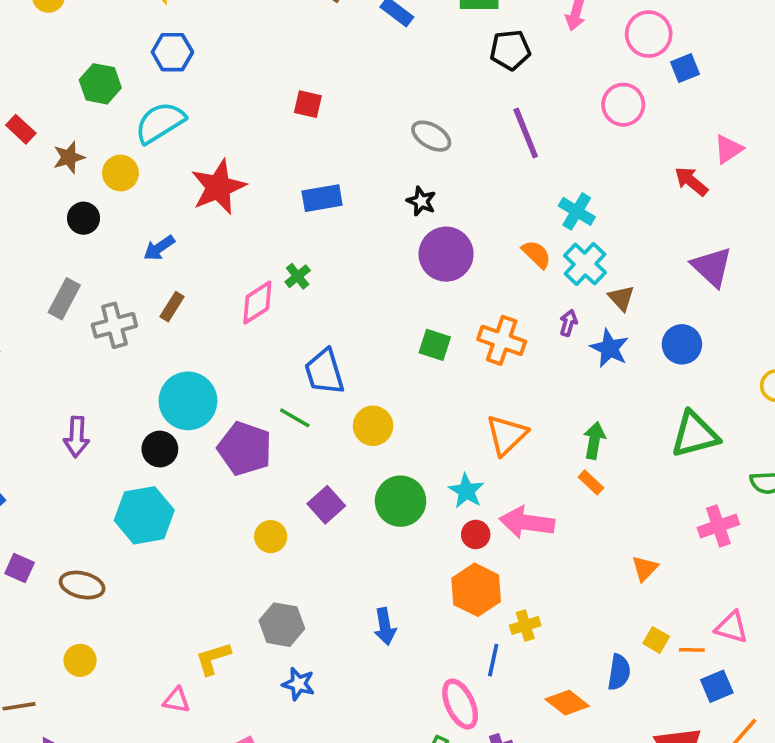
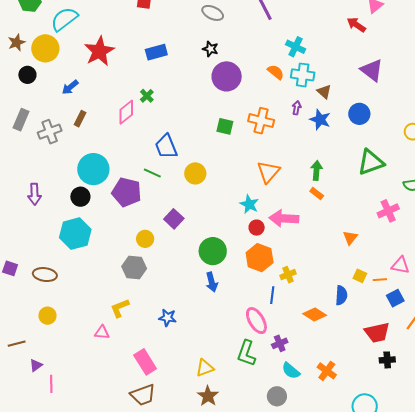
yellow circle: (120, 173) -> (45, 48), size x1.4
cyan cross: (585, 264) -> (303, 75), turned -30
green circle: (401, 501) -> (213, 251), moved
gray hexagon: (282, 625) -> (134, 267), moved

